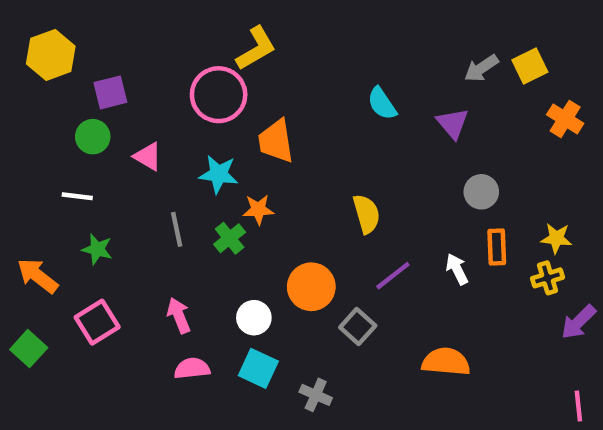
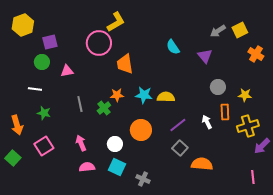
pink triangle: (148, 156) -> (67, 71), turned -40
cyan star: (219, 174) -> (144, 95), moved
yellow semicircle: (366, 214) -> (166, 97), turned -72
yellow star: (556, 238) -> (245, 95), moved
orange arrow: (38, 276) -> (17, 125), turned -144
yellow cross: (548, 278) -> (248, 126), size x1.5
gray square: (358, 326) -> (180, 148), moved
pink line: (578, 406) -> (253, 177), moved

